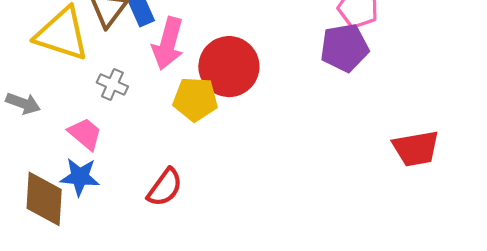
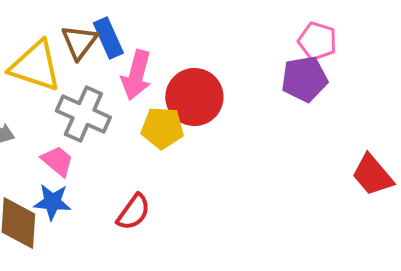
gray cross: (112, 84) -> (83, 114), size x1.8
red trapezoid: (416, 148) -> (372, 175), turned 60

